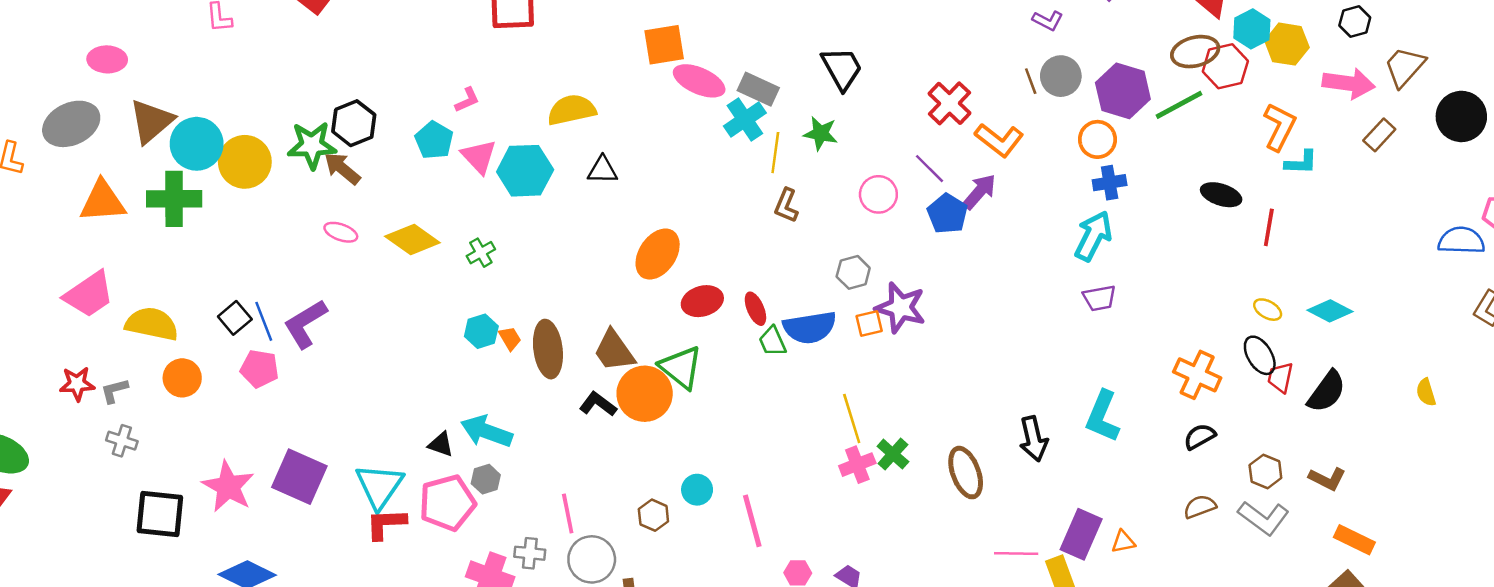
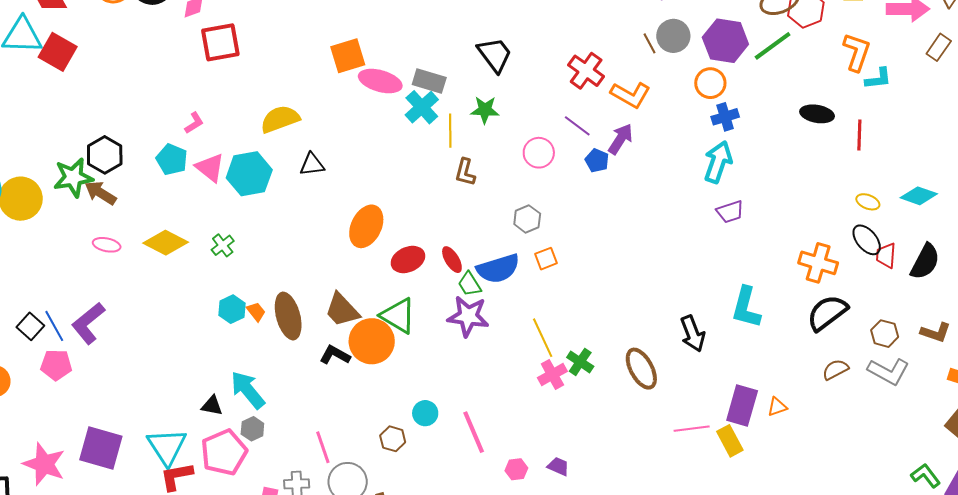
blue pentagon: (947, 214) -> (597, 161), size x0.7
purple star: (901, 308) -> (468, 316), moved
cyan arrow: (487, 431) -> (248, 390), turned 39
black semicircle: (1200, 437) -> (827, 313), size x1.6

